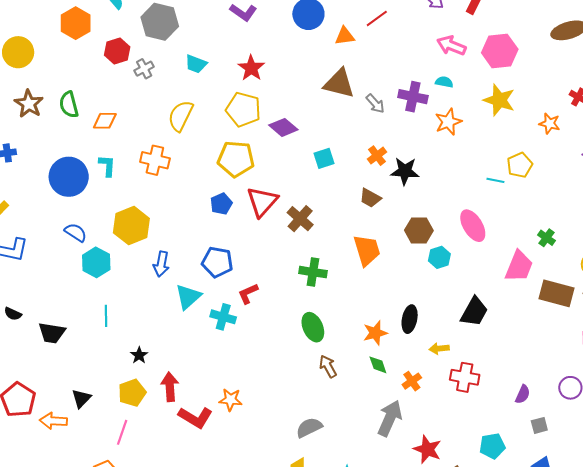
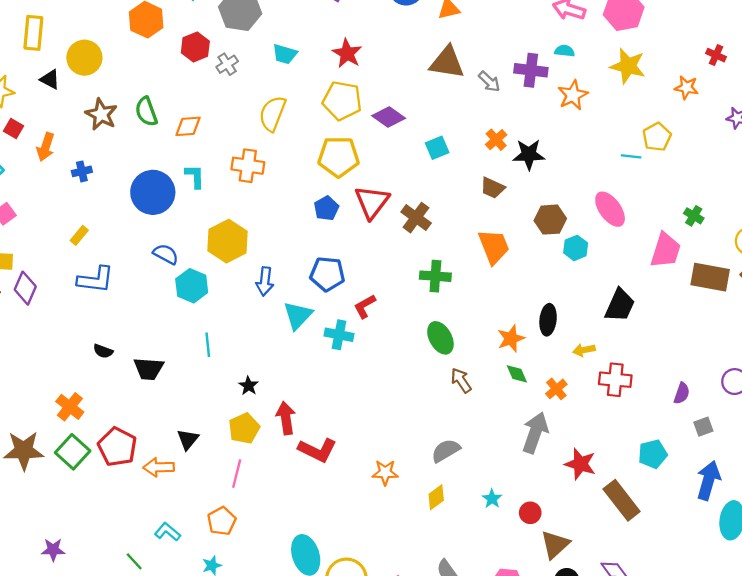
orange star: (231, 400) -> (385, 473), moved

